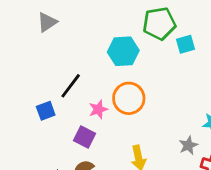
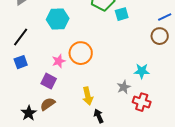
cyan hexagon: (123, 51) -> (58, 19), moved
black line: (71, 86) -> (21, 37), moved

